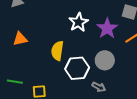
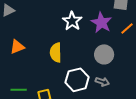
white hexagon: (77, 68) -> (77, 80), moved

